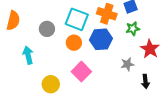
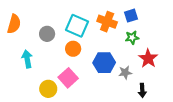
blue hexagon: (101, 39) -> (104, 63), moved
pink square: (81, 72) -> (68, 78), moved

